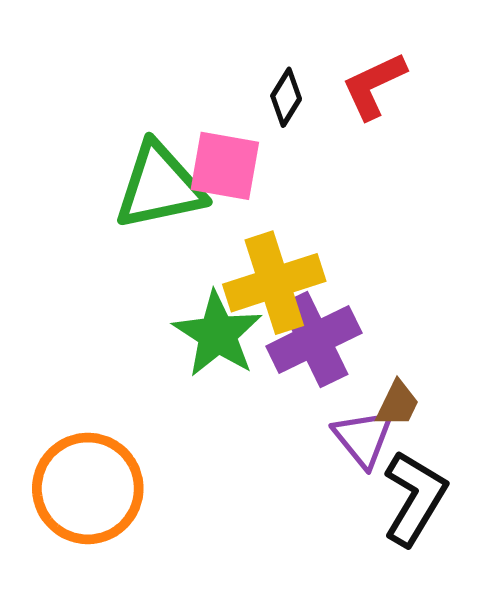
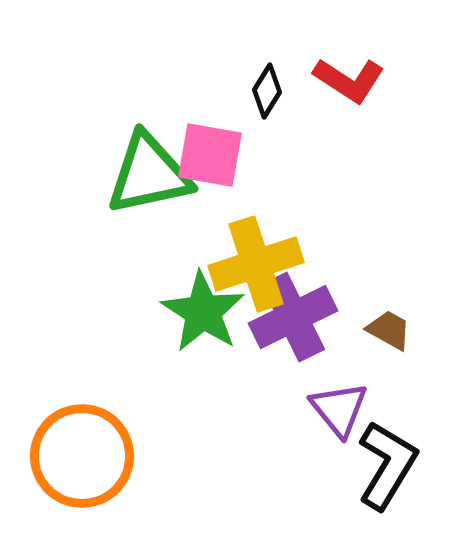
red L-shape: (374, 86) -> (349, 80), turned -122
brown trapezoid: (397, 404) -> (389, 330), moved, turned -87

